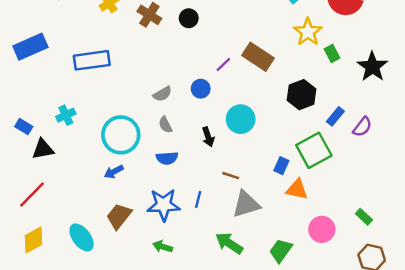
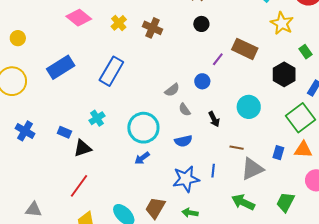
black circle: (189, 18) -> (201, 24), moved
green rectangle: (332, 53) -> (306, 52), moved
blue rectangle: (92, 60) -> (111, 71), turned -44
cyan circle: (241, 119) -> (249, 107), moved
gray semicircle: (165, 125) -> (185, 110), moved
blue rectangle: (281, 166) -> (278, 153), moved
orange triangle: (297, 189) -> (303, 150), moved
brown trapezoid: (119, 216) -> (155, 208), moved

